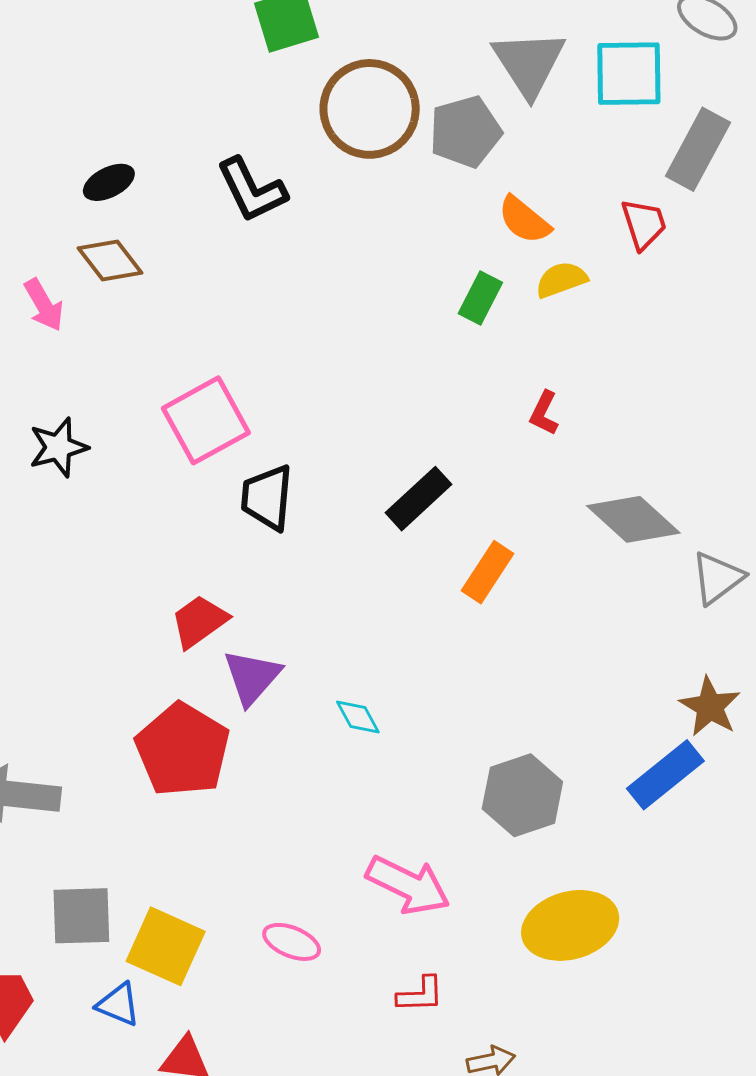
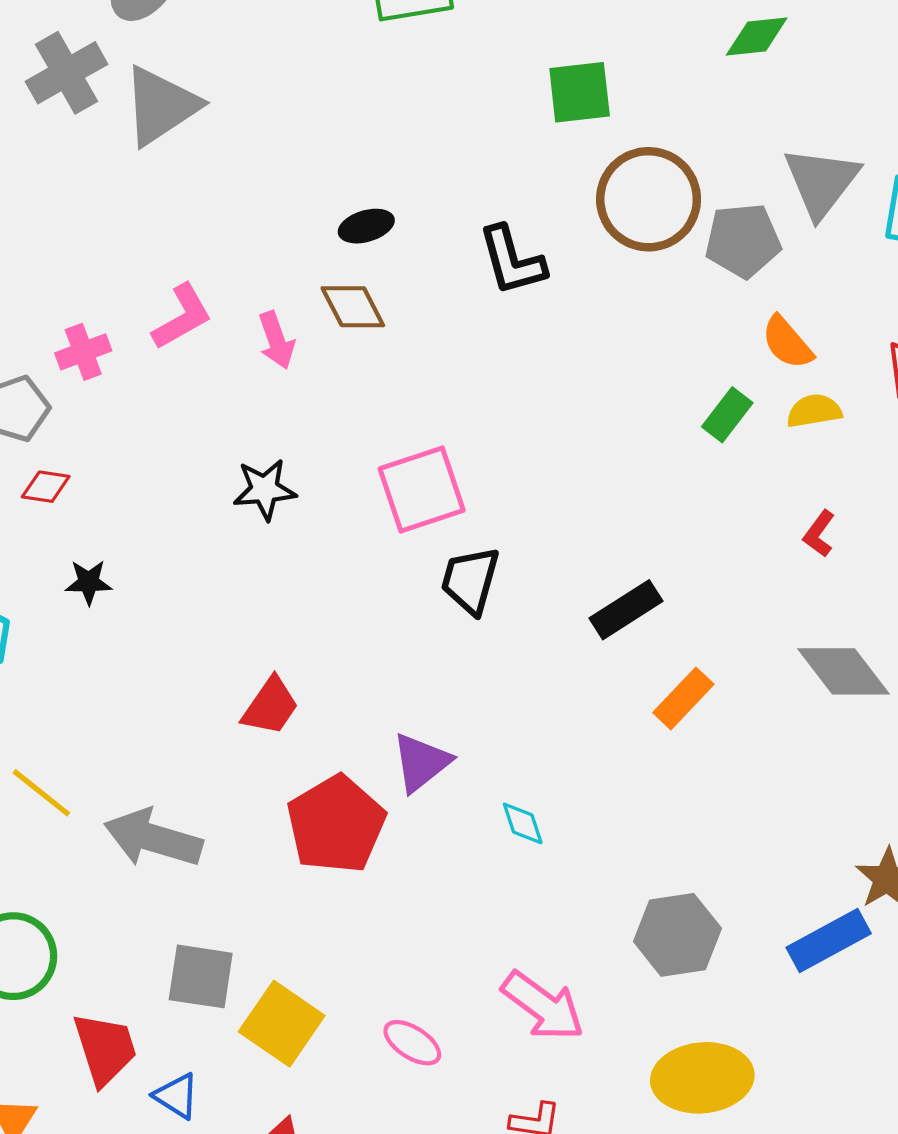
red L-shape: (544, 413) -> (819, 534), moved
red trapezoid: (199, 621) -> (270, 706), moved, turned 150
blue triangle: (118, 1005) -> (177, 1096), moved

